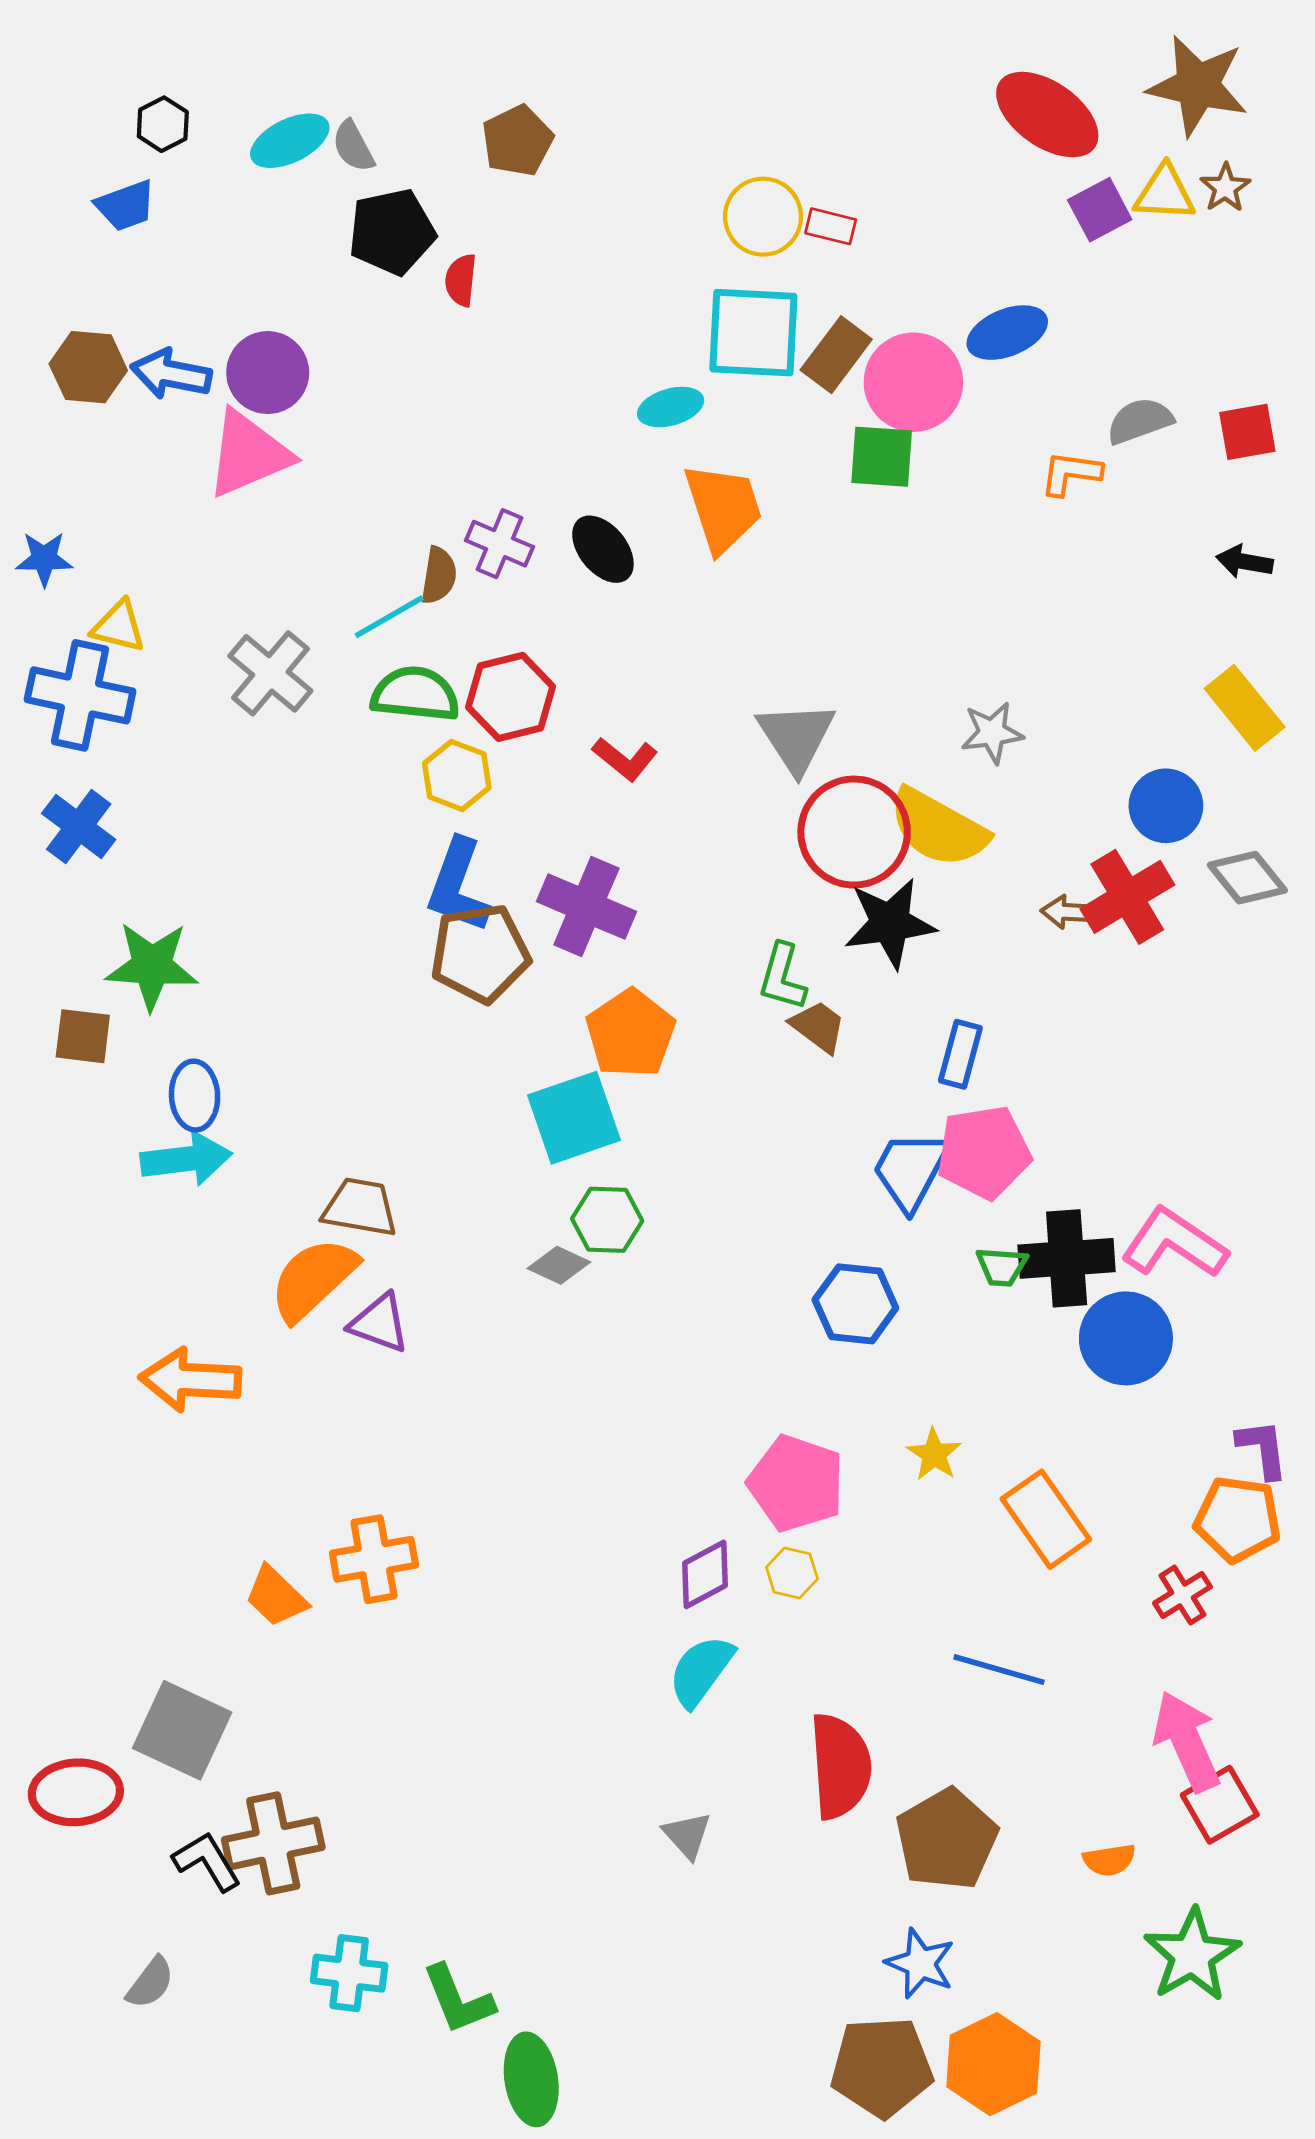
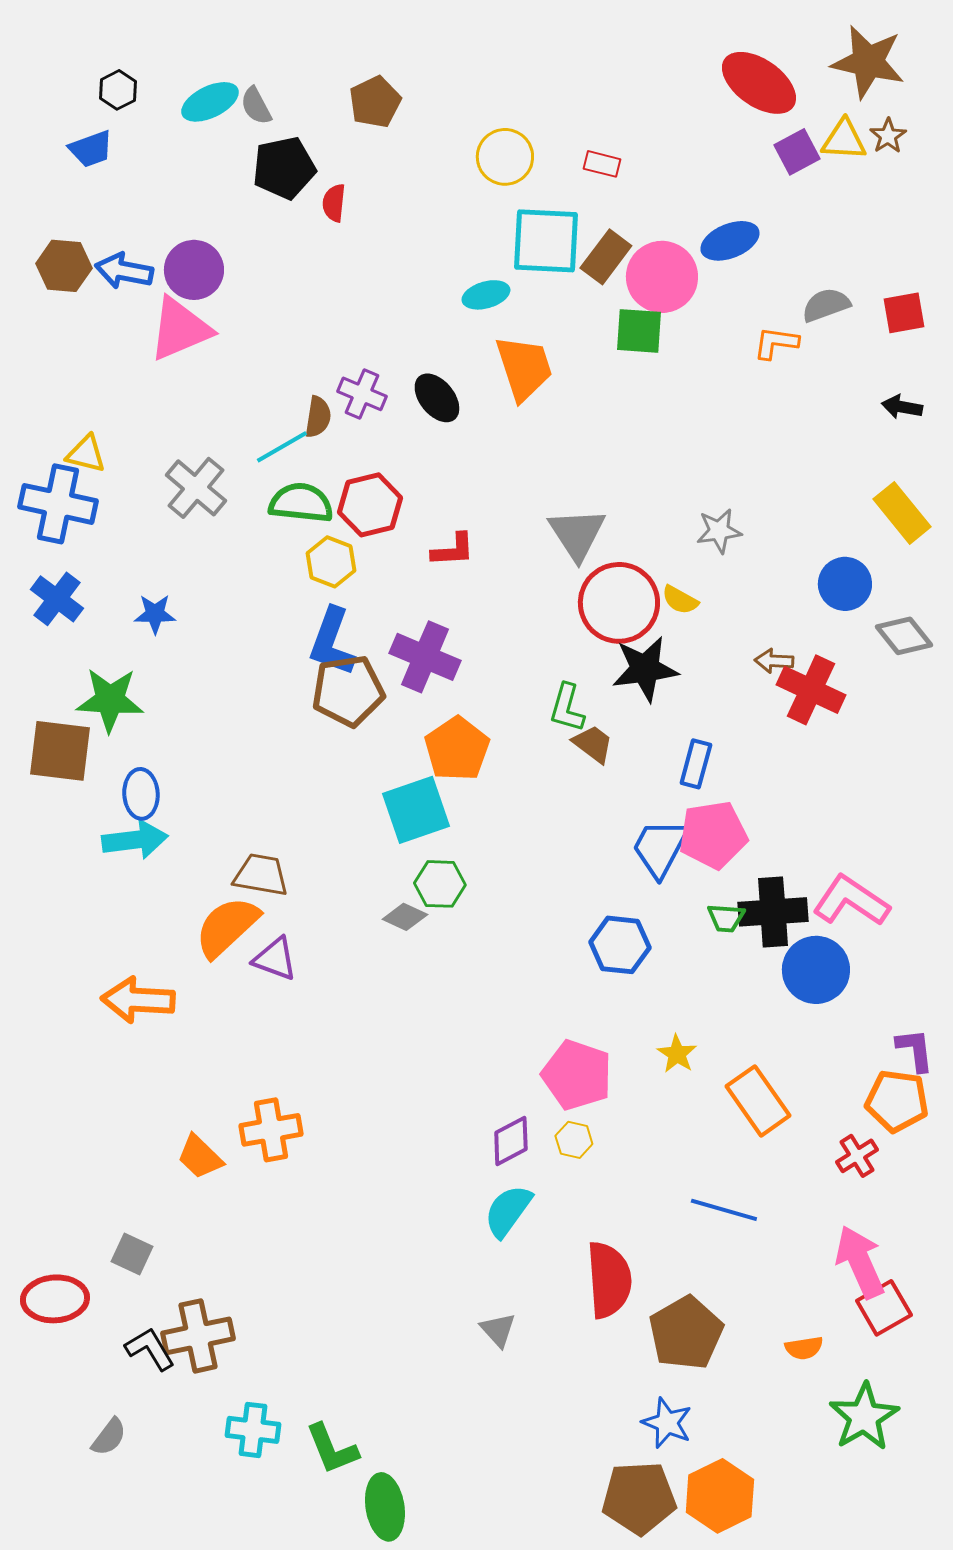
yellow circle: (763, 217) -> (505, 157), moved
blue star: (44, 559) -> (155, 614), moved
red L-shape: (625, 759) -> (453, 550), turned -42
yellow semicircle: (938, 828) -> (680, 600), size x0.5
red cross: (1127, 897) -> (811, 690), moved, turned -34
brown square: (83, 1036) -> (60, 751), size x1.5
gray square: (182, 1730) -> (132, 1254), size x0.6

